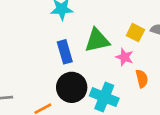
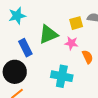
yellow square: (135, 33) -> (76, 23), turned -32
black circle: (72, 87) -> (15, 72), moved

